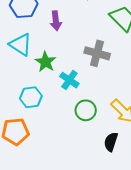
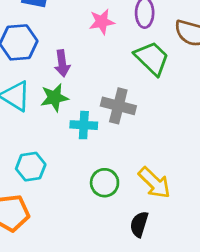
green star: (46, 62) -> (54, 98), moved, turned 30
cyan cross: (69, 80) -> (84, 125), moved, turned -30

